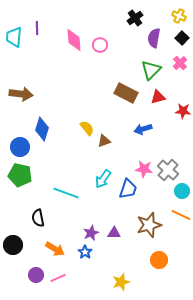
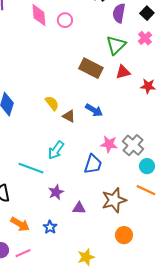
blue arrow: (143, 129) -> (94, 110), moved, turned -132
brown triangle: (104, 141) -> (69, 116), turned 48
cyan arrow: (103, 179) -> (56, 150), moved
purple star: (91, 233) -> (56, 192), moved

